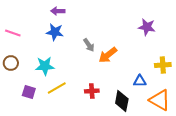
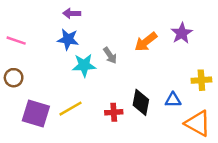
purple star: (147, 27) -> (182, 33), turned 30
orange arrow: (108, 55) -> (146, 42), moved
cyan star: (45, 66) -> (84, 65), moved
purple square: (29, 92) -> (36, 114), size x1.6
black diamond: (122, 101) -> (141, 102), moved

